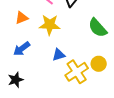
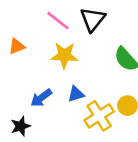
orange triangle: (22, 18) -> (17, 46), moved
blue arrow: (22, 49) -> (41, 98), moved

